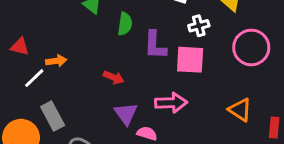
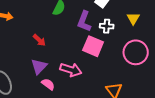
purple L-shape: (155, 45) -> (84, 21), moved

